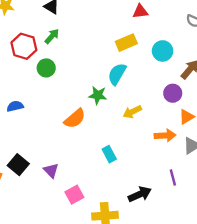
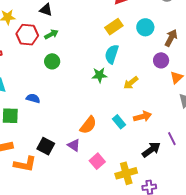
green arrow: (52, 36) -> (51, 34), turned 32
red hexagon: (24, 46) -> (27, 35), moved
blue semicircle: (15, 106) -> (33, 98), turned 40
orange semicircle: (75, 119) -> (88, 125), moved
orange arrow: (165, 135) -> (143, 117), moved
purple line: (173, 178) -> (172, 139), moved

